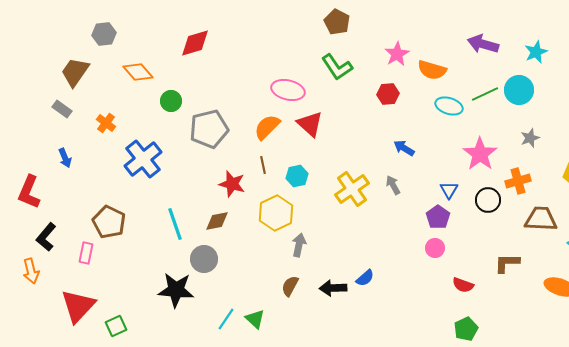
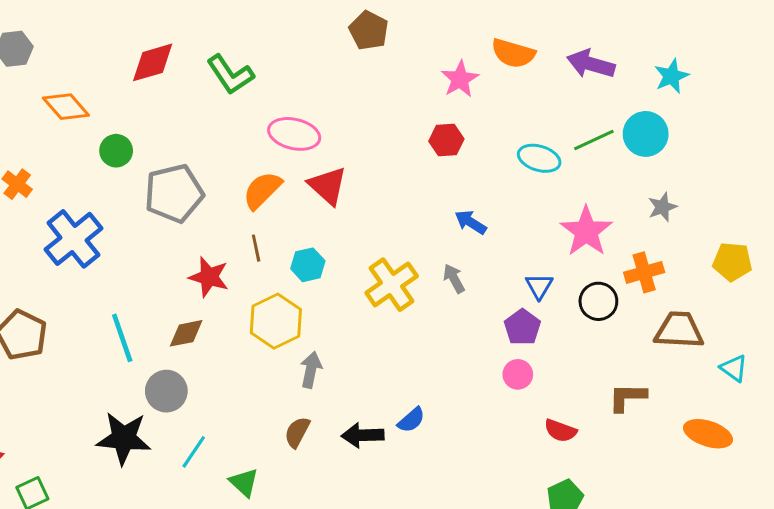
green L-shape: (337, 67) -> (230, 75), moved
orange semicircle: (432, 70) -> (513, 53), moved
cyan line: (226, 319) -> (194, 452), moved

